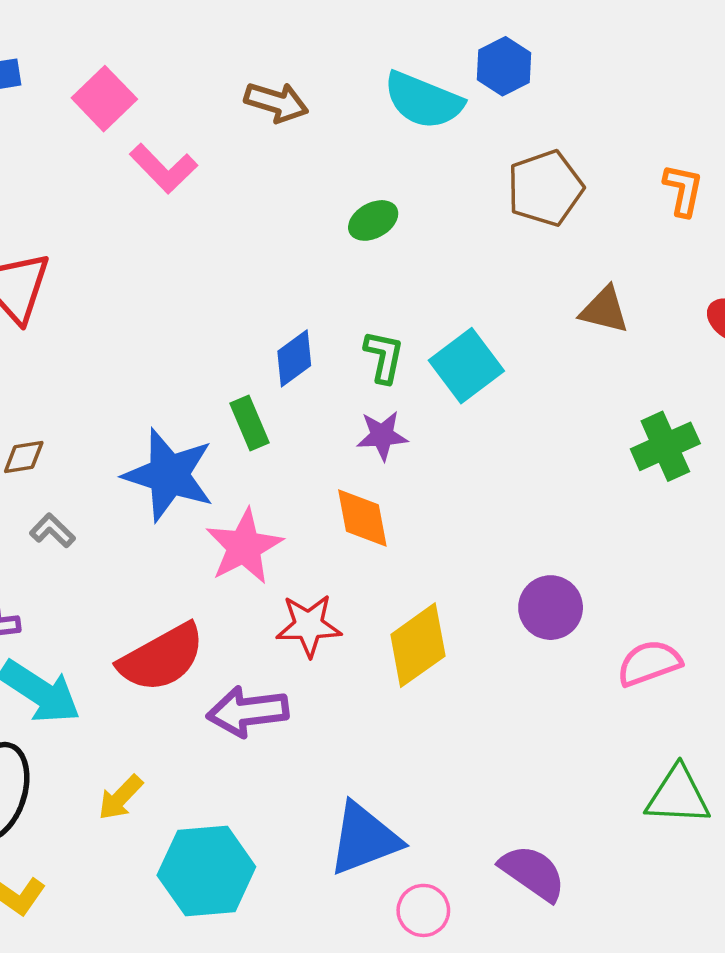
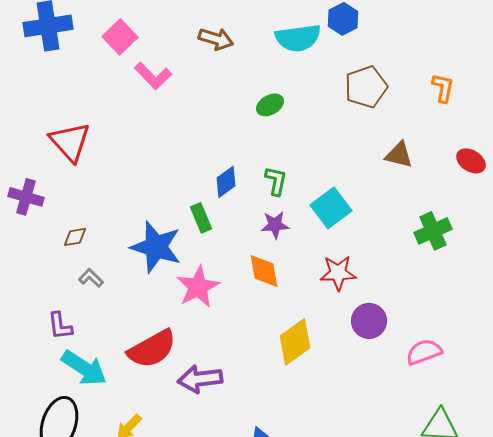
cyan semicircle: (423, 100) -> (298, 38), turned -30
cyan square: (466, 366) -> (331, 208), moved
red star: (309, 625) -> (338, 273), moved

